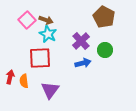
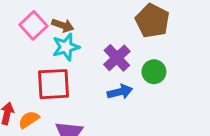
cyan star: (48, 34) -> (66, 47), turned 30
orange semicircle: (24, 81) -> (29, 120), turned 64

